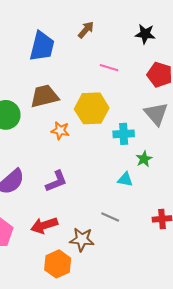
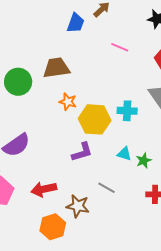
blue trapezoid: (42, 46) -> (76, 23), moved, size x0.7
yellow hexagon: (92, 108) -> (95, 119), moved
green star: (144, 159) -> (144, 160), moved
purple L-shape: (56, 181) -> (82, 152), moved

